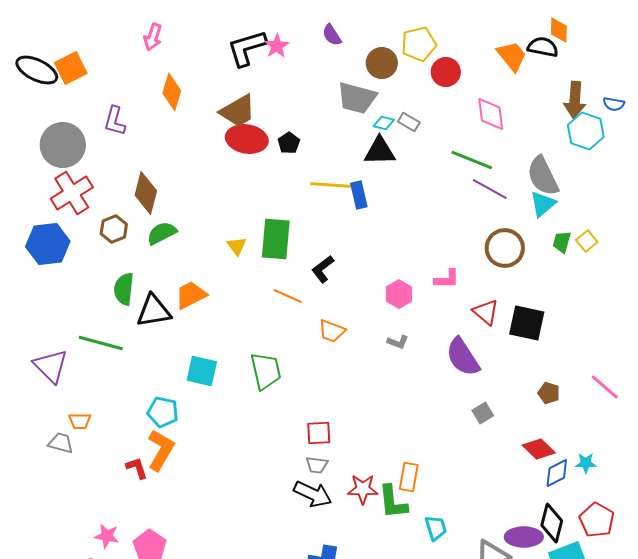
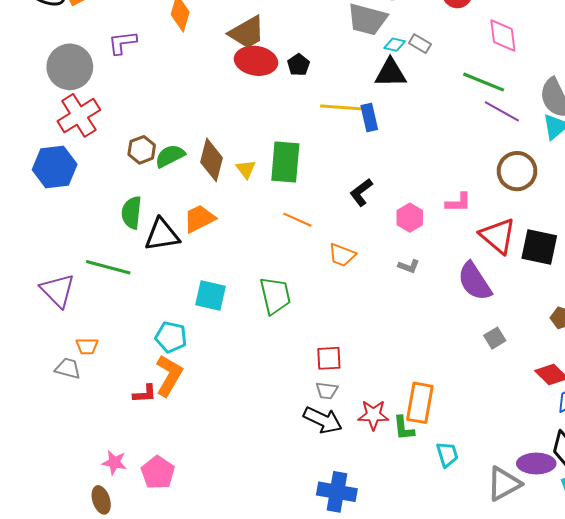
purple L-shape: (115, 121) -> (122, 43), turned 68
brown diamond: (146, 193) -> (211, 160), moved
brown hexagon: (114, 229) -> (142, 150), moved
black L-shape: (323, 269) -> (361, 192), moved
red triangle: (486, 312) -> (498, 236), size x1.4
red L-shape: (137, 468) -> (145, 394), turned 105
orange rectangle: (409, 477) -> (420, 403), size x1.4
green L-shape: (393, 502) -> (404, 428), size x0.7

